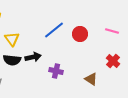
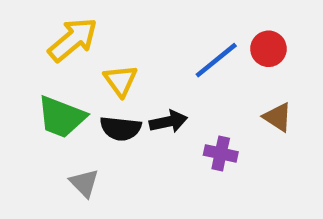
red circle: (80, 34) -> (268, 49), moved
brown triangle: (91, 79) -> (278, 117), moved

